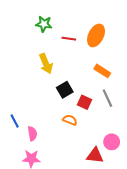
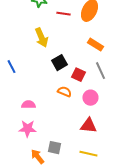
blue line: (15, 121) -> (11, 67), moved
pink semicircle: (32, 134) -> (28, 105), turned -80
pink circle: (112, 142) -> (90, 98), moved

